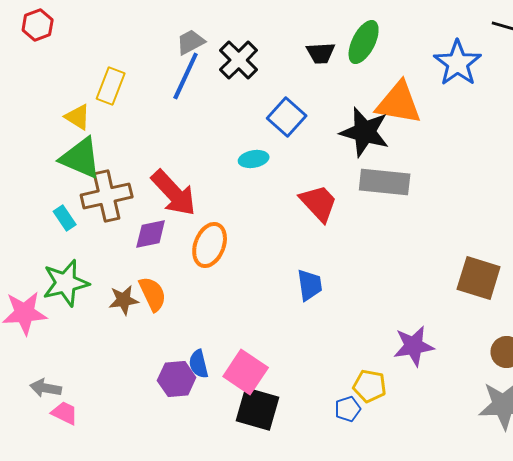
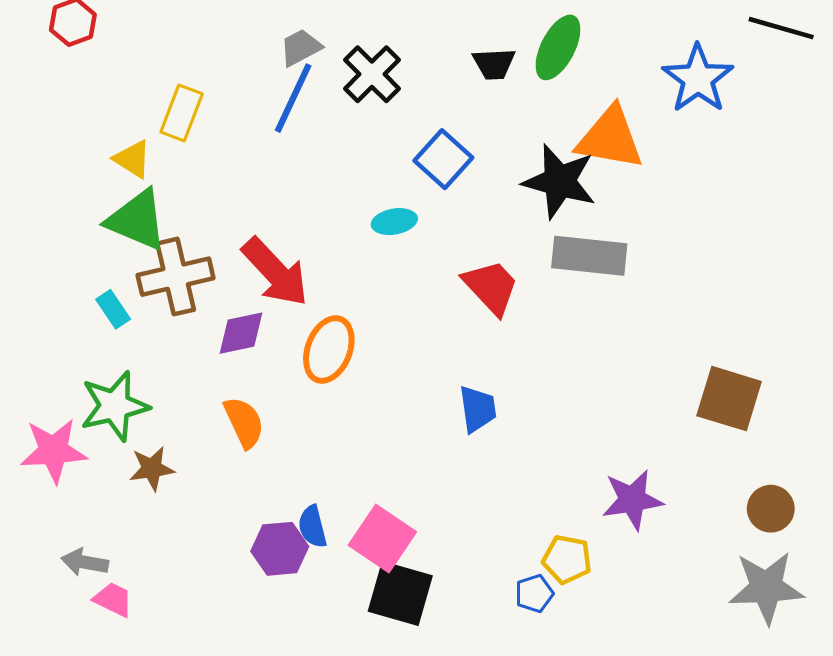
brown star: (124, 300) -> (152, 469), moved

